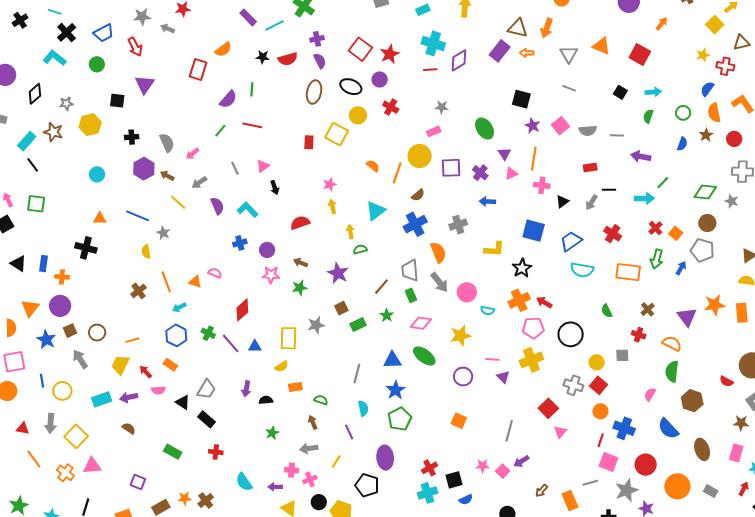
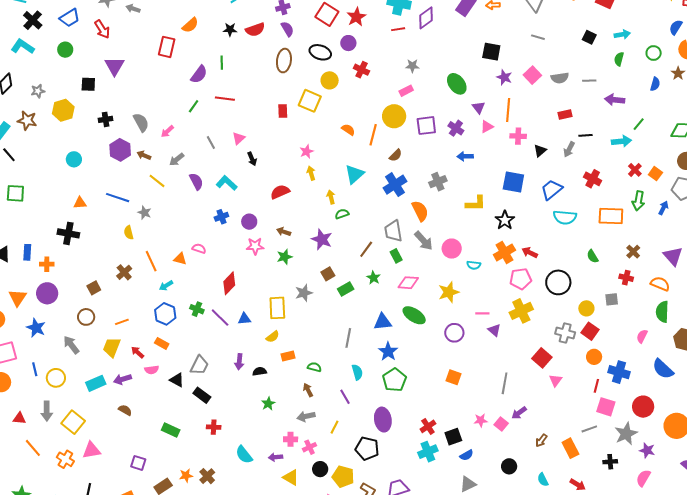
brown square: (70, 331) -> (94, 288), moved

